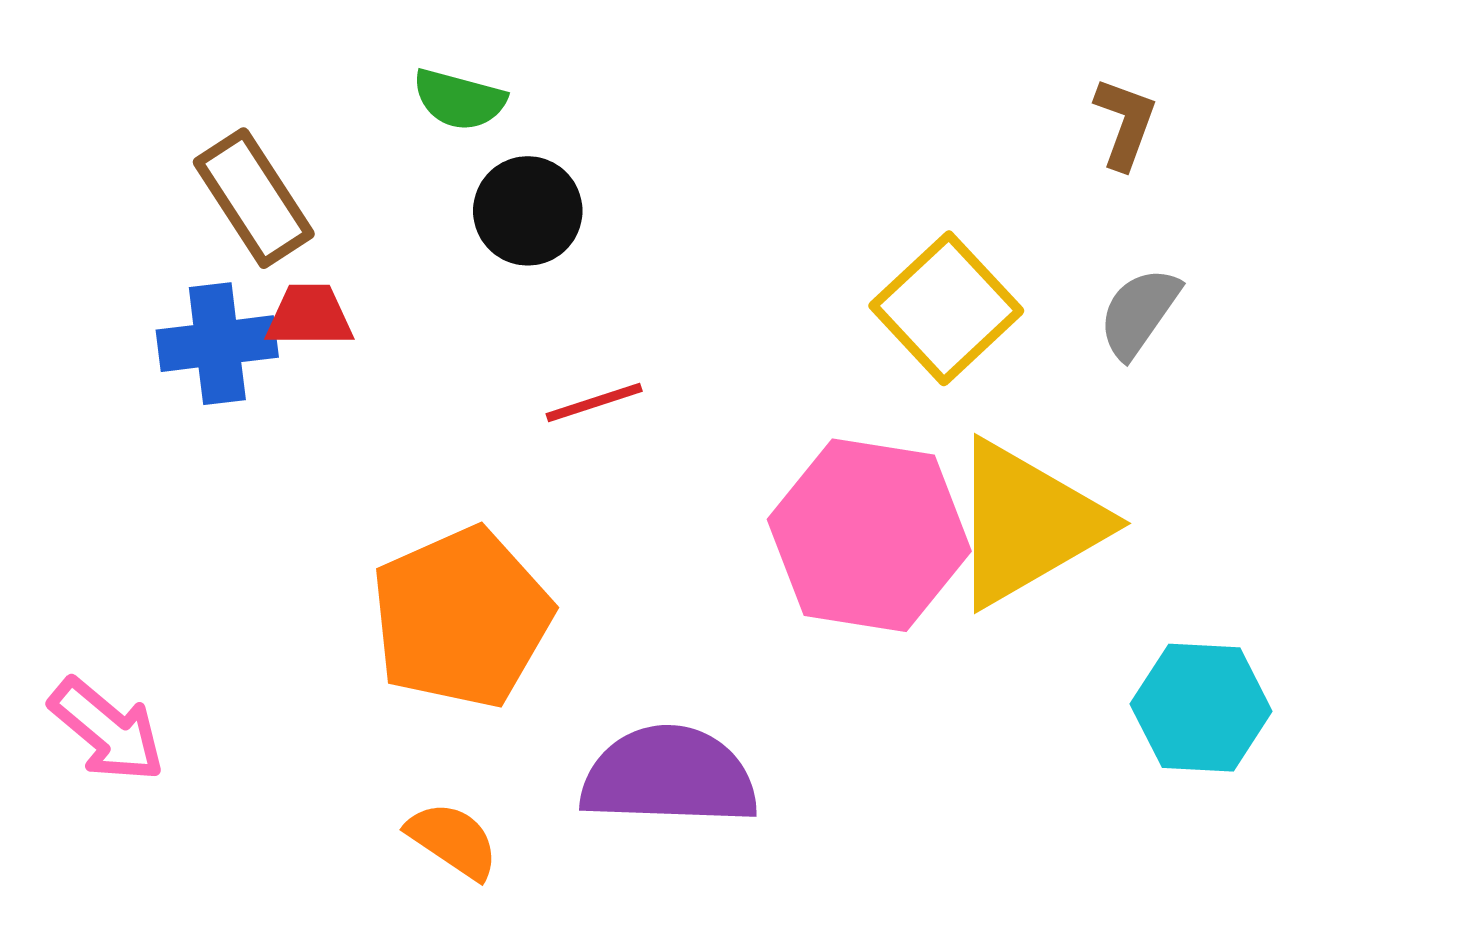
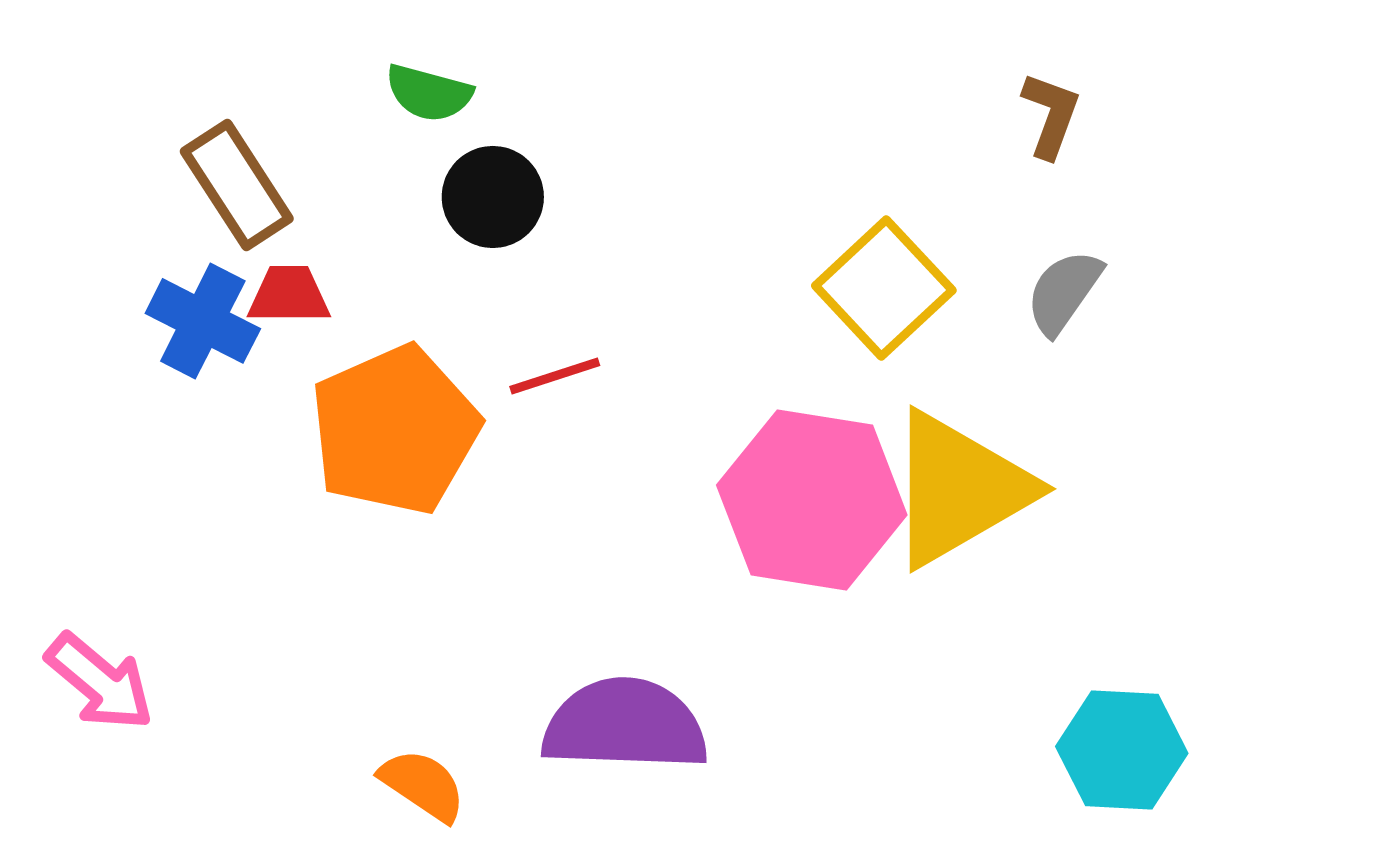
blue cross: (217, 344) -> (203, 321), turned 34
orange pentagon: (461, 618) -> (395, 430), moved
cyan hexagon: (1201, 708) -> (1122, 750), moved

